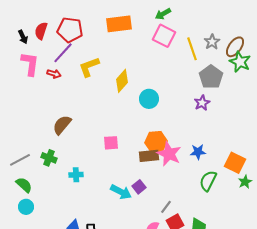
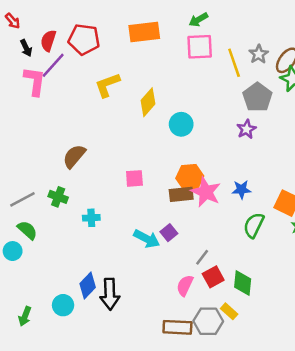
pink square: (164, 36) -> (200, 47), turned -30
purple line: (63, 53) -> (53, 65), moved
red arrow: (54, 74) -> (13, 21), moved, turned 32
cyan circle: (26, 207) -> (13, 251), moved

